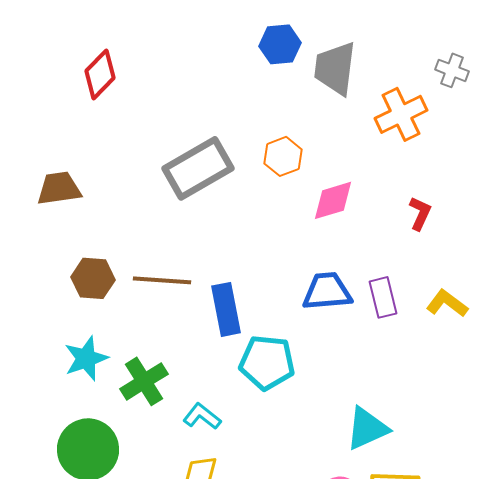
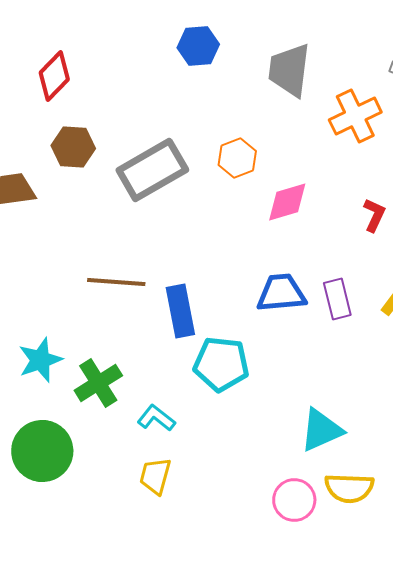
blue hexagon: (280, 44) -> (198, 46), moved
brown hexagon: (93, 278) -> (73, 147), moved

